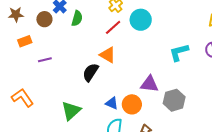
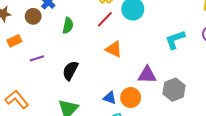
green semicircle: (77, 18) -> (68, 26), moved
orange triangle: (108, 55) -> (114, 49), moved
black semicircle: (91, 72) -> (70, 71), moved

